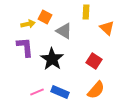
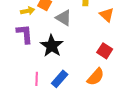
red square: (94, 61) -> (105, 51), moved
pink line: (37, 92) -> (37, 79), turned -64
blue rectangle: (60, 92) -> (60, 79), turned -72

